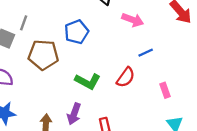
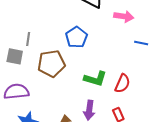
blue line: (146, 53) -> (141, 43), turned 48
red semicircle: (126, 77) -> (122, 83), moved

